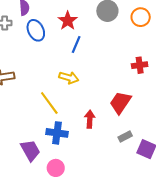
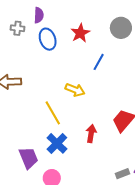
blue line: (76, 44) -> (99, 62), moved
blue cross: (57, 133) -> (57, 143), turned 30
gray rectangle: (125, 136) -> (122, 174), moved

